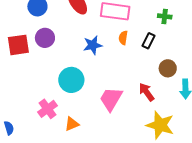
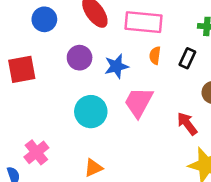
purple circle: (45, 38) -> (80, 58), moved
pink trapezoid: (111, 99) -> (138, 102), moved
pink cross: (48, 109) -> (36, 152), moved

